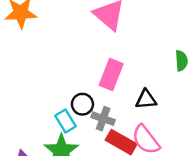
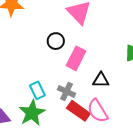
black circle: (82, 104) -> (56, 41), moved

